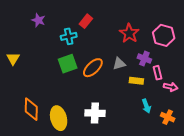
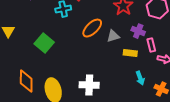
green square: (68, 64) -> (44, 43), moved, turned -30
orange ellipse: (93, 68) -> (92, 28), moved

